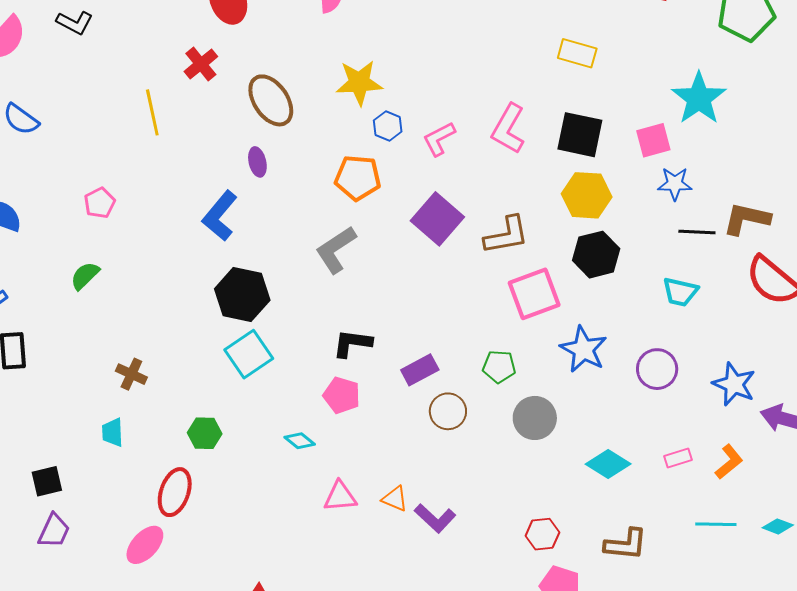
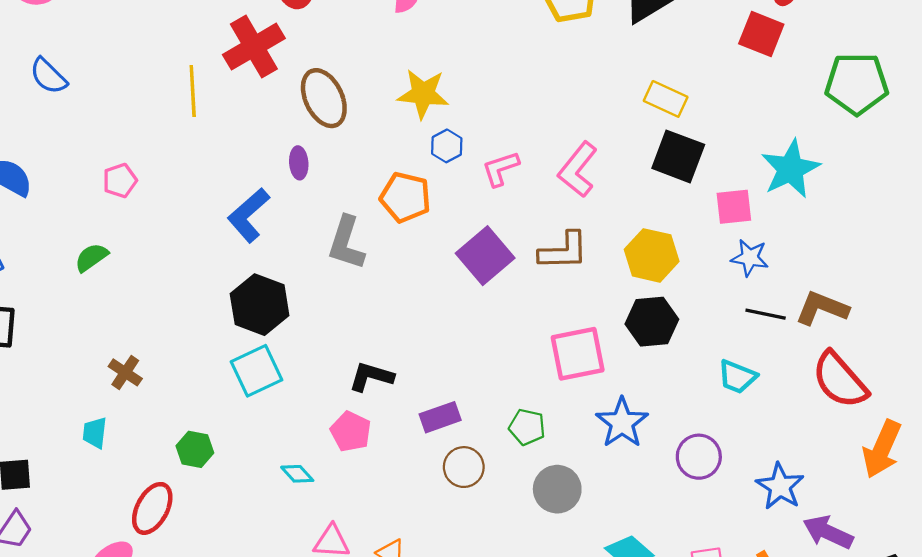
red cross: (201, 64) -> (254, 47), size x1.6
black square: (580, 135) -> (678, 156), moved
brown L-shape: (506, 235) -> (563, 251), moved
gray L-shape: (336, 250) -> (346, 243), moved, turned -48

